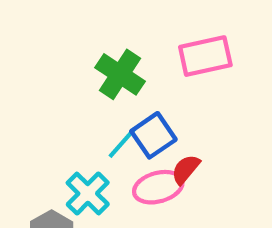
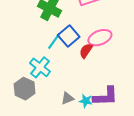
pink ellipse: (158, 187) -> (100, 38), moved

